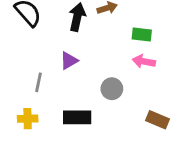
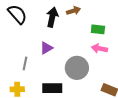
gray circle: (112, 89) -> (77, 68), size x1.5

